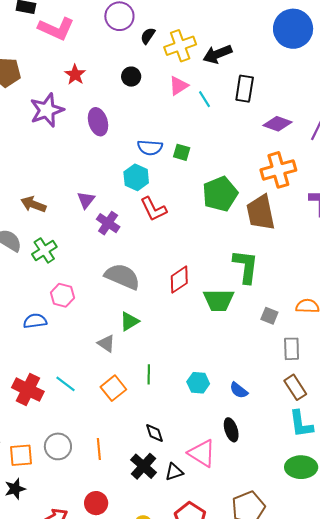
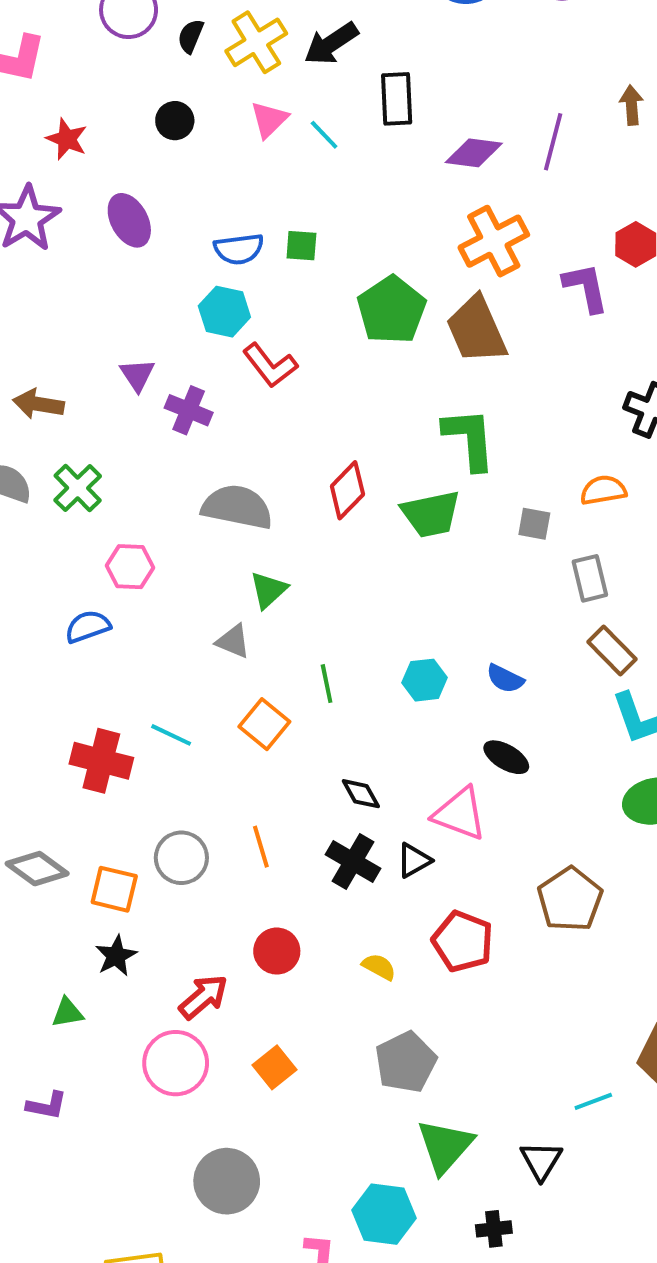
black ellipse: (231, 430) -> (506, 757), turned -30
orange square: (21, 455) -> (114, 889), turned 30

